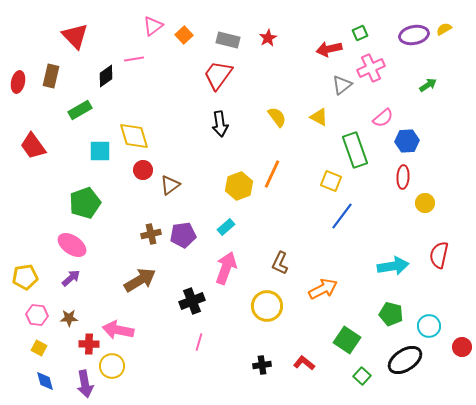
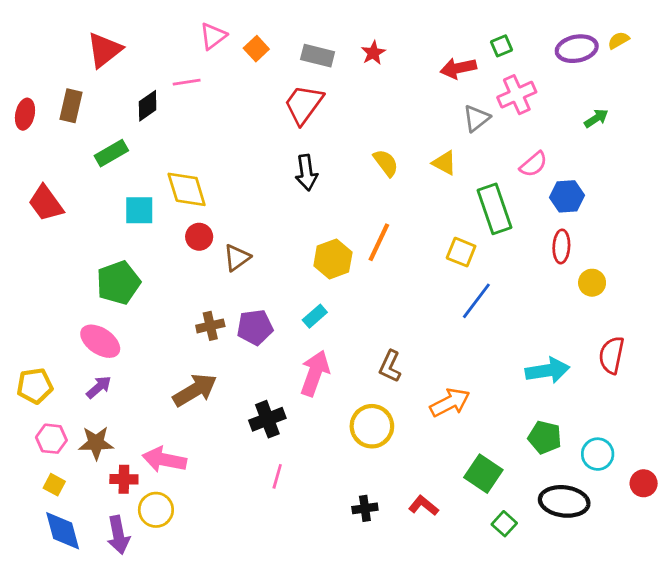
red triangle: (75, 36) -> (104, 50), turned 36
brown star: (69, 318) -> (96, 443), size x1.4
black ellipse: (405, 360) -> (564, 501), turned 40
blue diamond: (45, 381) -> (63, 531), size x1.5

